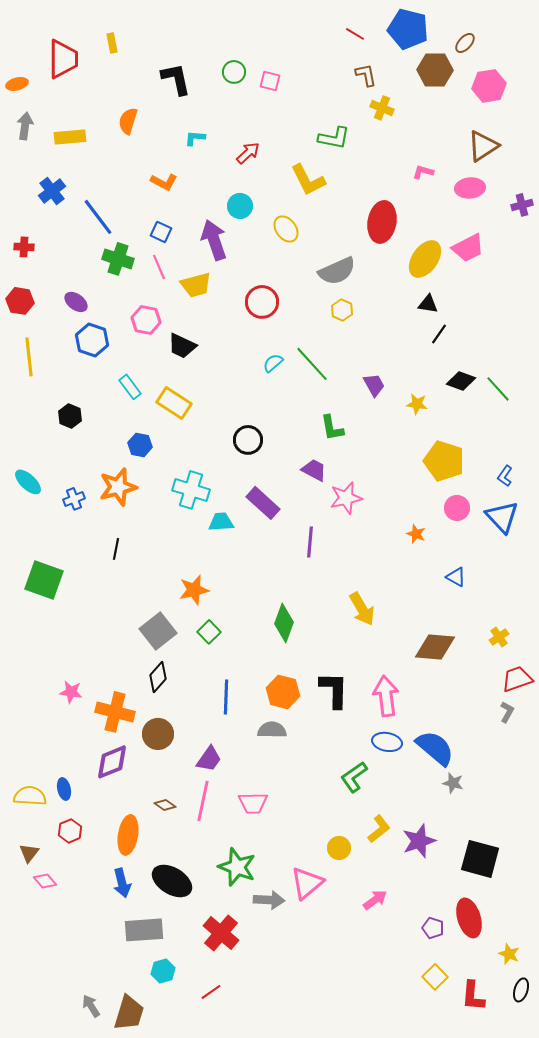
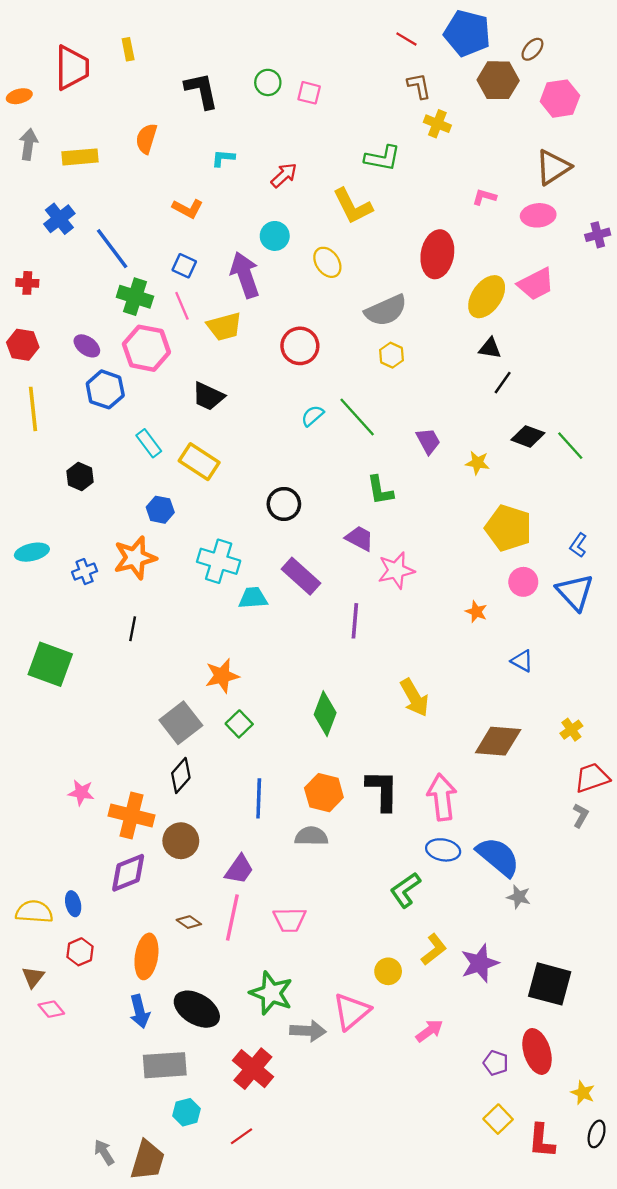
pink hexagon: (146, 320) -> (146, 348), moved, size x1.4
cyan ellipse: (28, 482) -> (32, 552), turned -56

